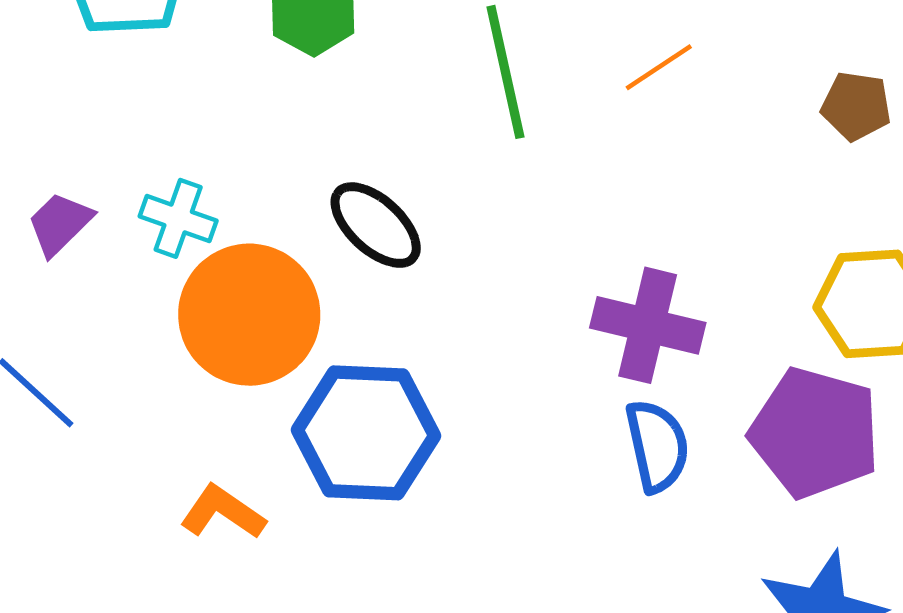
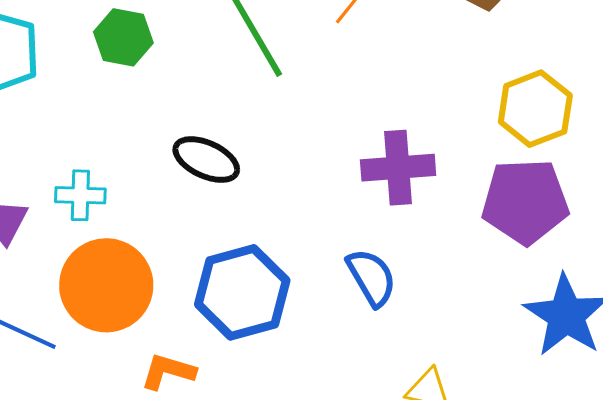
orange circle: (249, 315) -> (106, 285), moved
blue semicircle: (657, 446) -> (371, 277), moved

